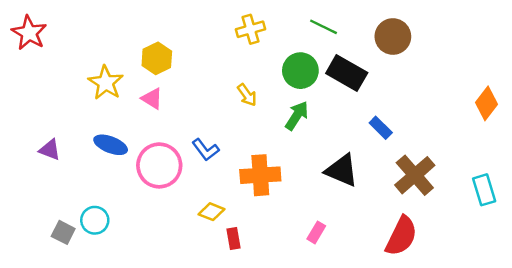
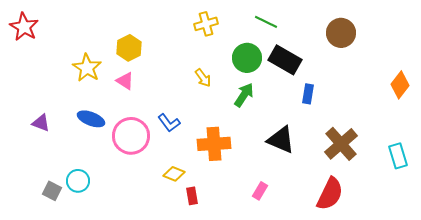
brown circle: (393, 37) -> (341, 33), moved
blue rectangle: (381, 128) -> (308, 94), moved, turned 54

